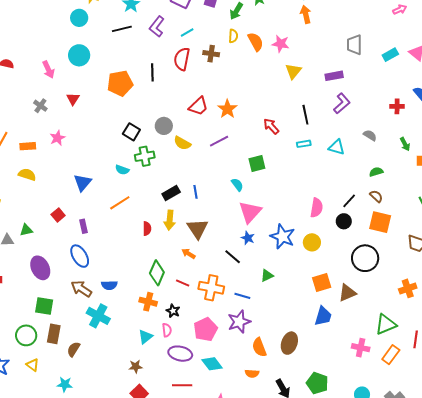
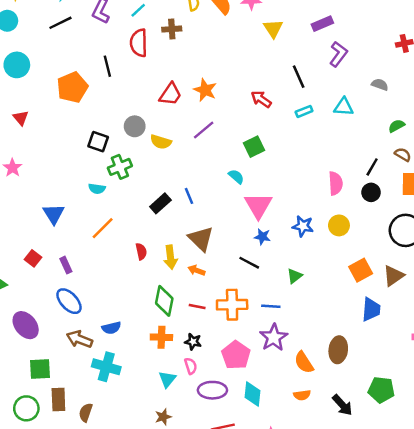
yellow arrow: (170, 220) -> (170, 257), moved
blue star: (282, 237) -> (303, 226), size x0.7
cyan diamond: (212, 364) -> (252, 394), turned 55

